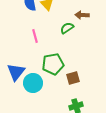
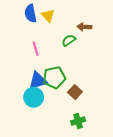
blue triangle: (16, 72) -> (38, 81), moved, turned 36
brown square: (73, 78) -> (75, 92), turned -32

